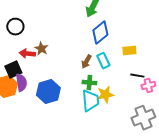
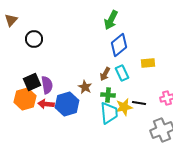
brown star: (41, 49) -> (85, 87), moved
red arrow: (27, 54) -> (46, 104), moved
black line: (137, 76) -> (139, 103), moved
purple semicircle: (21, 83) -> (47, 85), moved

